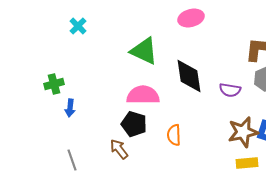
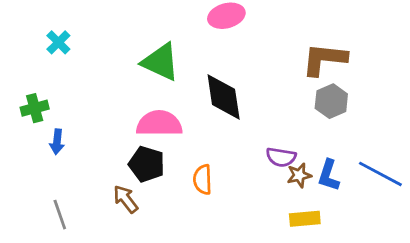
cyan cross: (78, 26) -> (58, 42), moved
purple semicircle: (230, 90) -> (281, 157), moved
brown star: (243, 132) -> (299, 175), size x0.6

